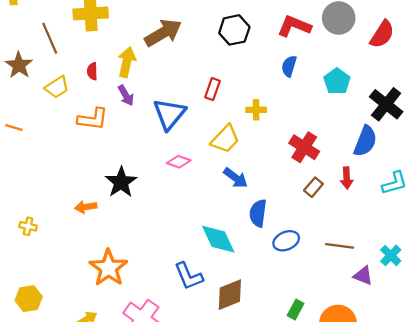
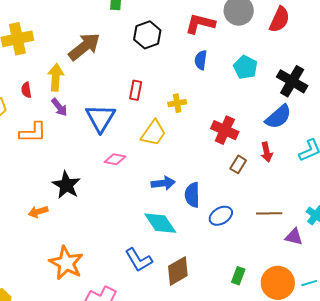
blue semicircle: (365, 141) -> (278, 117), turned 36
blue arrow: (236, 178) -> (163, 183), moved, turned -35

